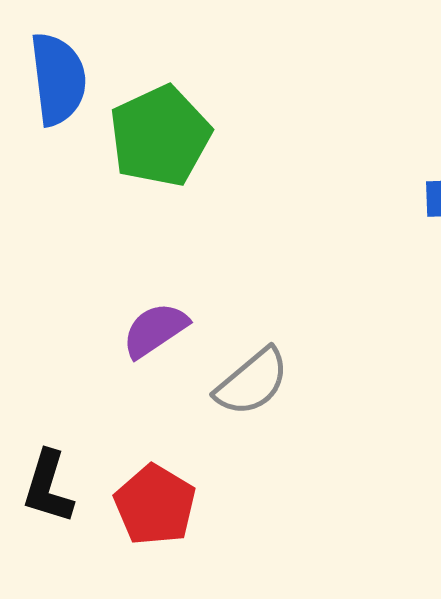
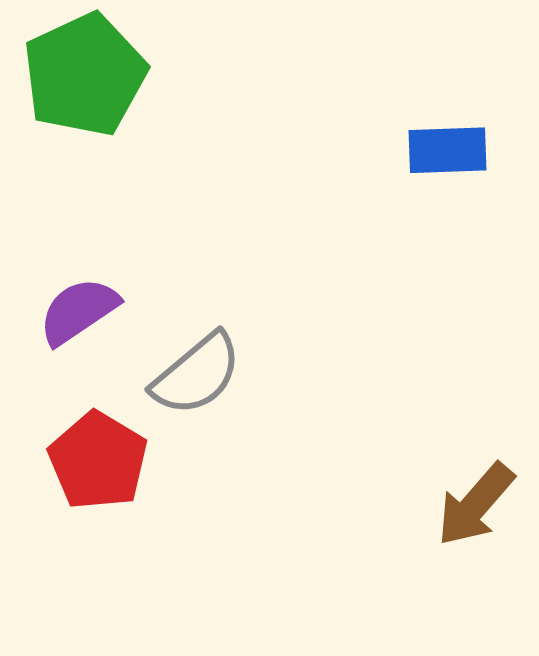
red pentagon: (155, 505) -> (98, 461), moved

